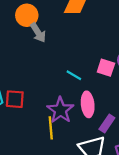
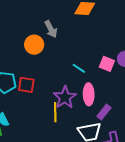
orange circle: (27, 15) -> (34, 45), moved

